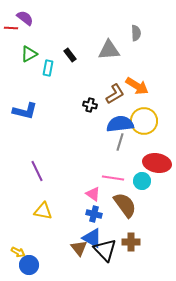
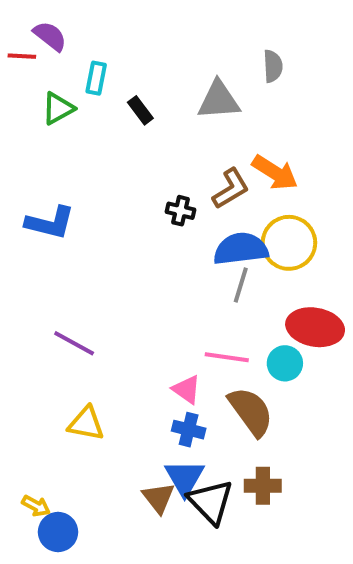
cyan rectangle: (48, 68) -> (96, 78), moved
purple line: (37, 171) -> (74, 343), turned -35
blue triangle: (92, 238) -> (185, 478), turned 30

